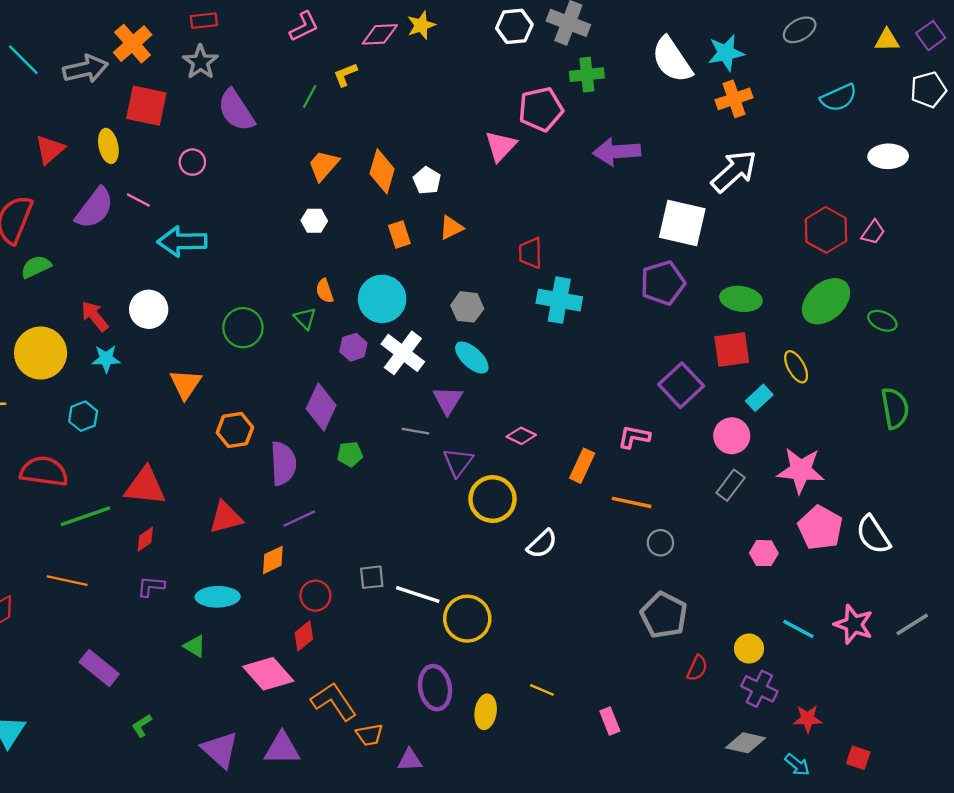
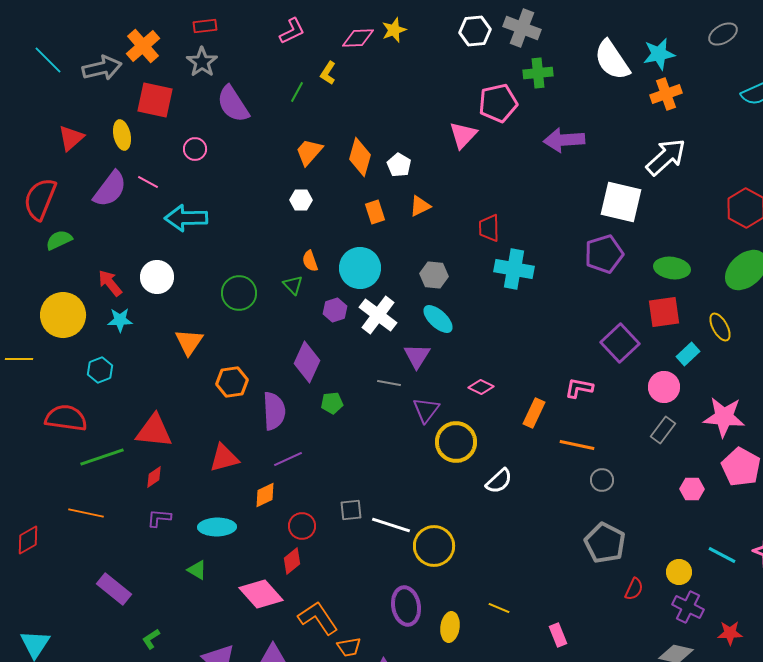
yellow L-shape: (345, 75) -> (328, 73), turned -35

